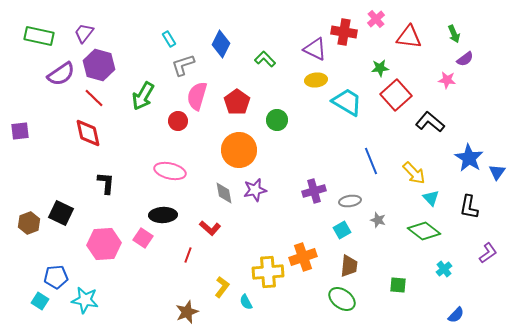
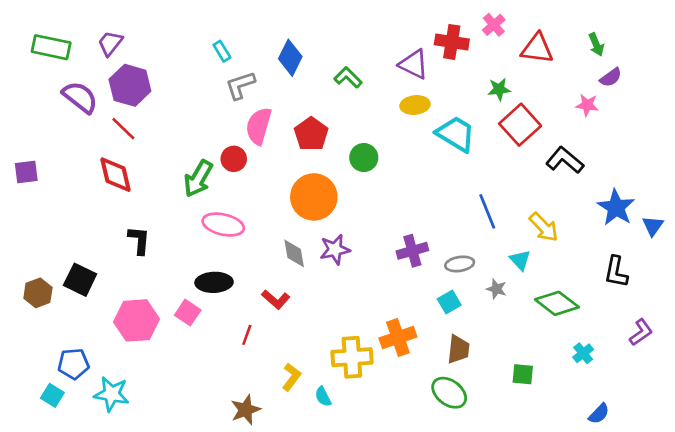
purple semicircle: (61, 74) -> (80, 97), turned -108
green arrow: (143, 96) -> (198, 179), moved
cyan triangle: (431, 198) -> (520, 260), moved

